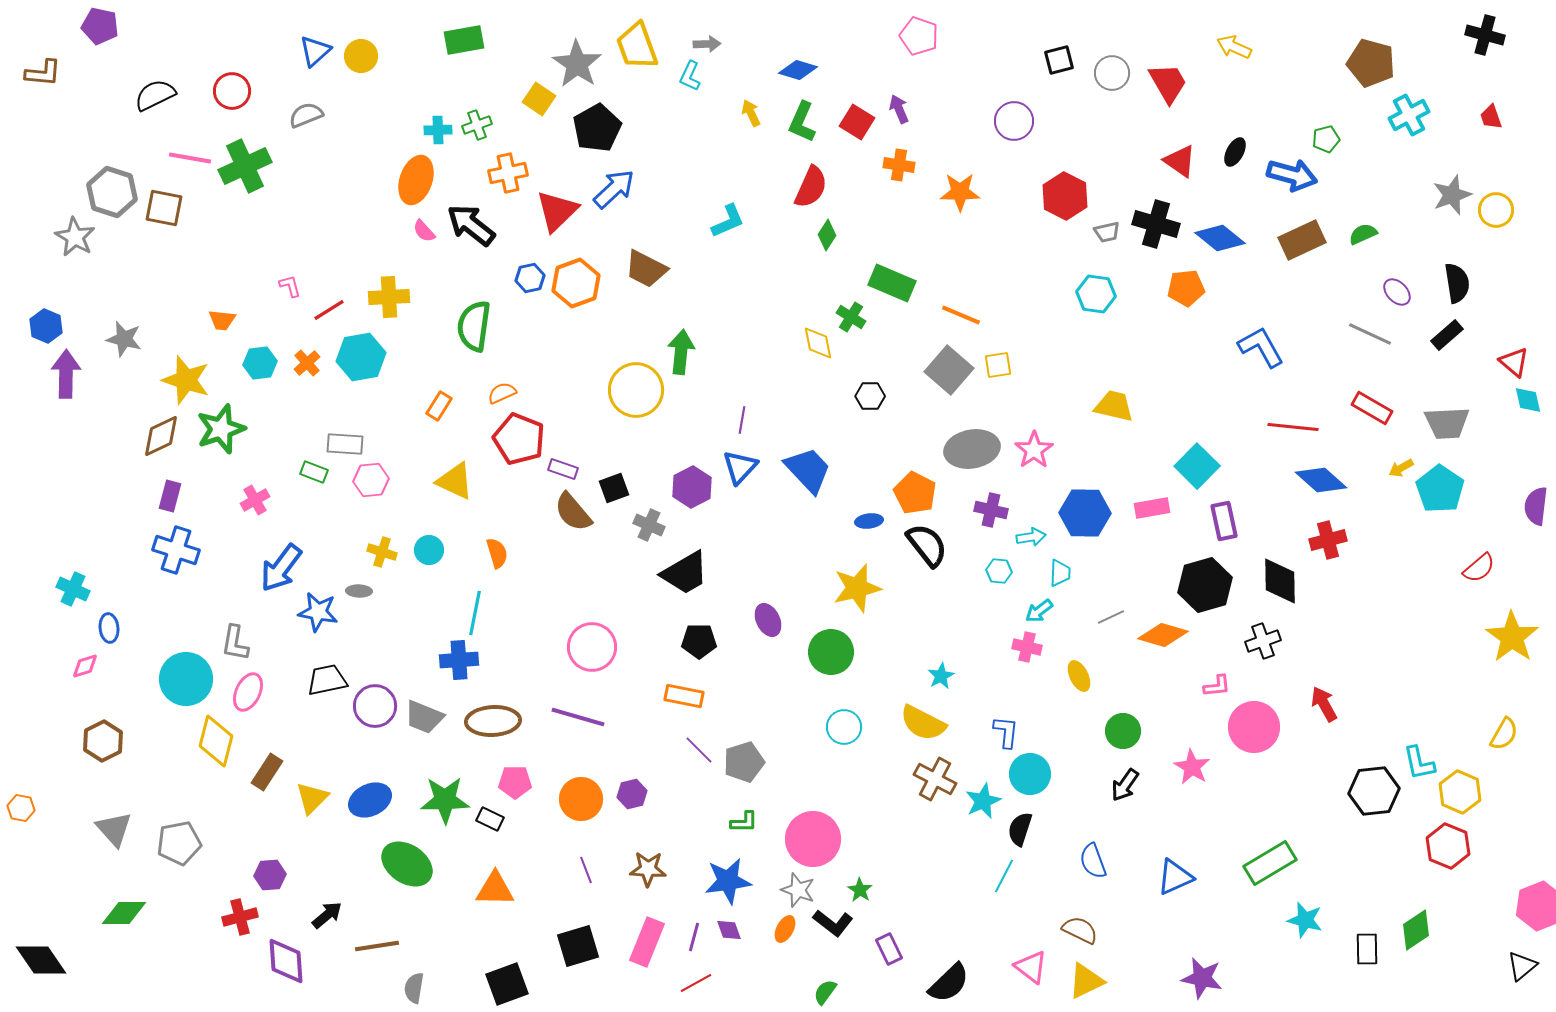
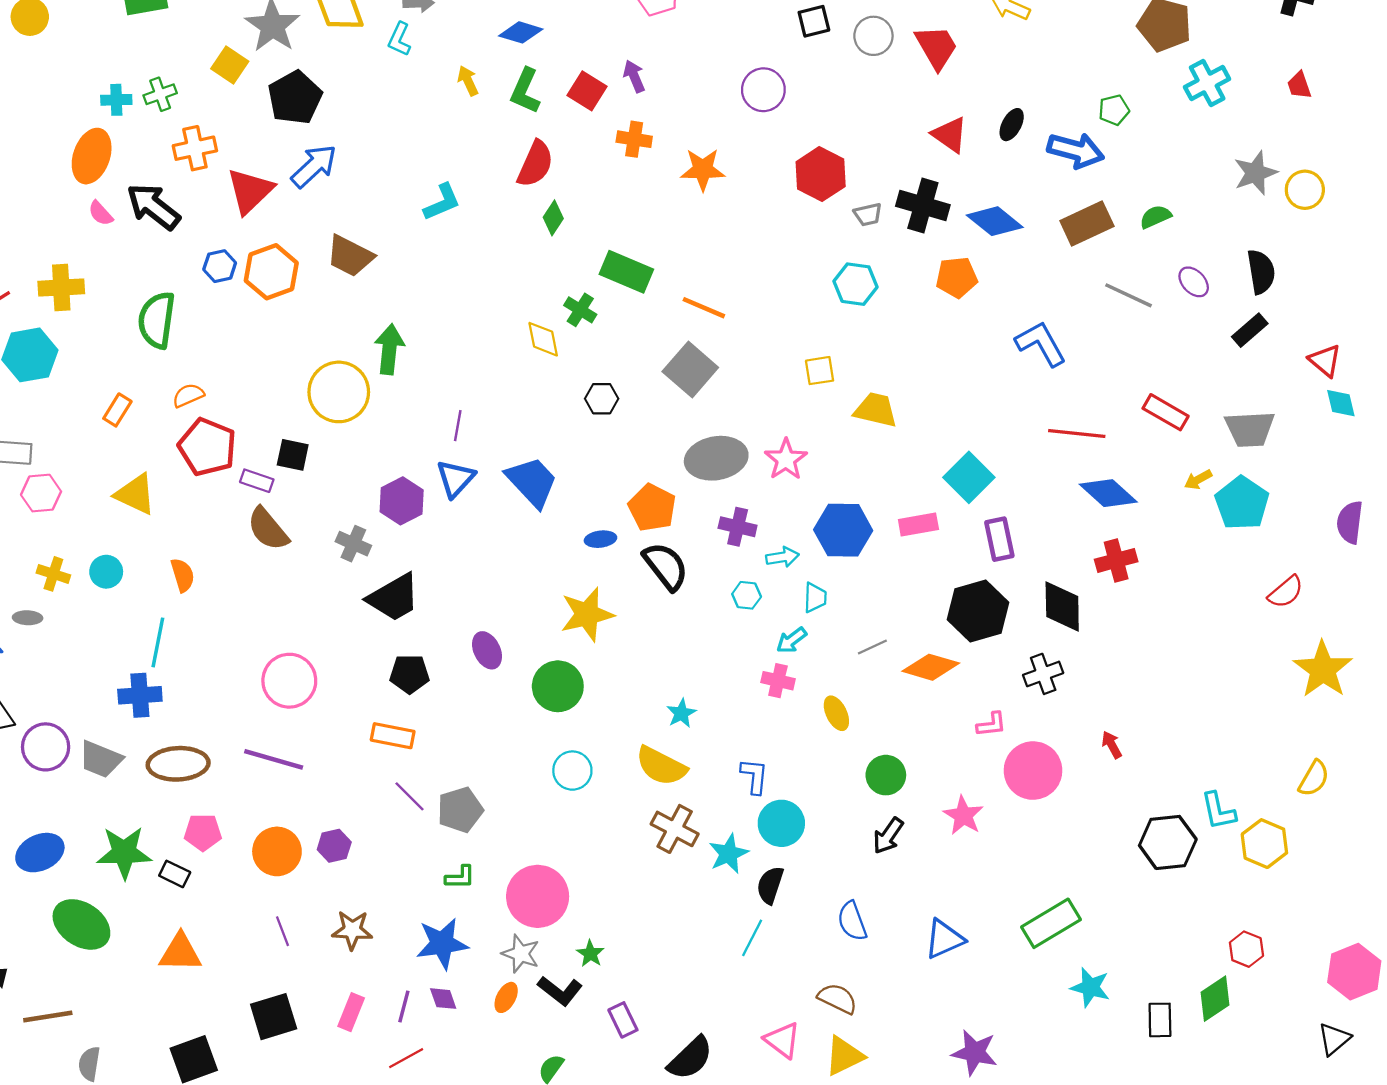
gray line: (1370, 334) -> (1128, 295), moved
yellow square: (998, 365) -> (820, 371), moved
black square: (614, 488) -> (293, 455), moved, turned 32
red arrow: (1324, 704) -> (1112, 745), size x0.7
red hexagon: (1448, 846) -> (1246, 949), moved, size x0.7
pink rectangle: (647, 942) -> (351, 1012), size x0.7

